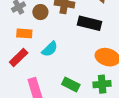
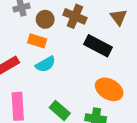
orange rectangle: (24, 33) -> (37, 41), moved

